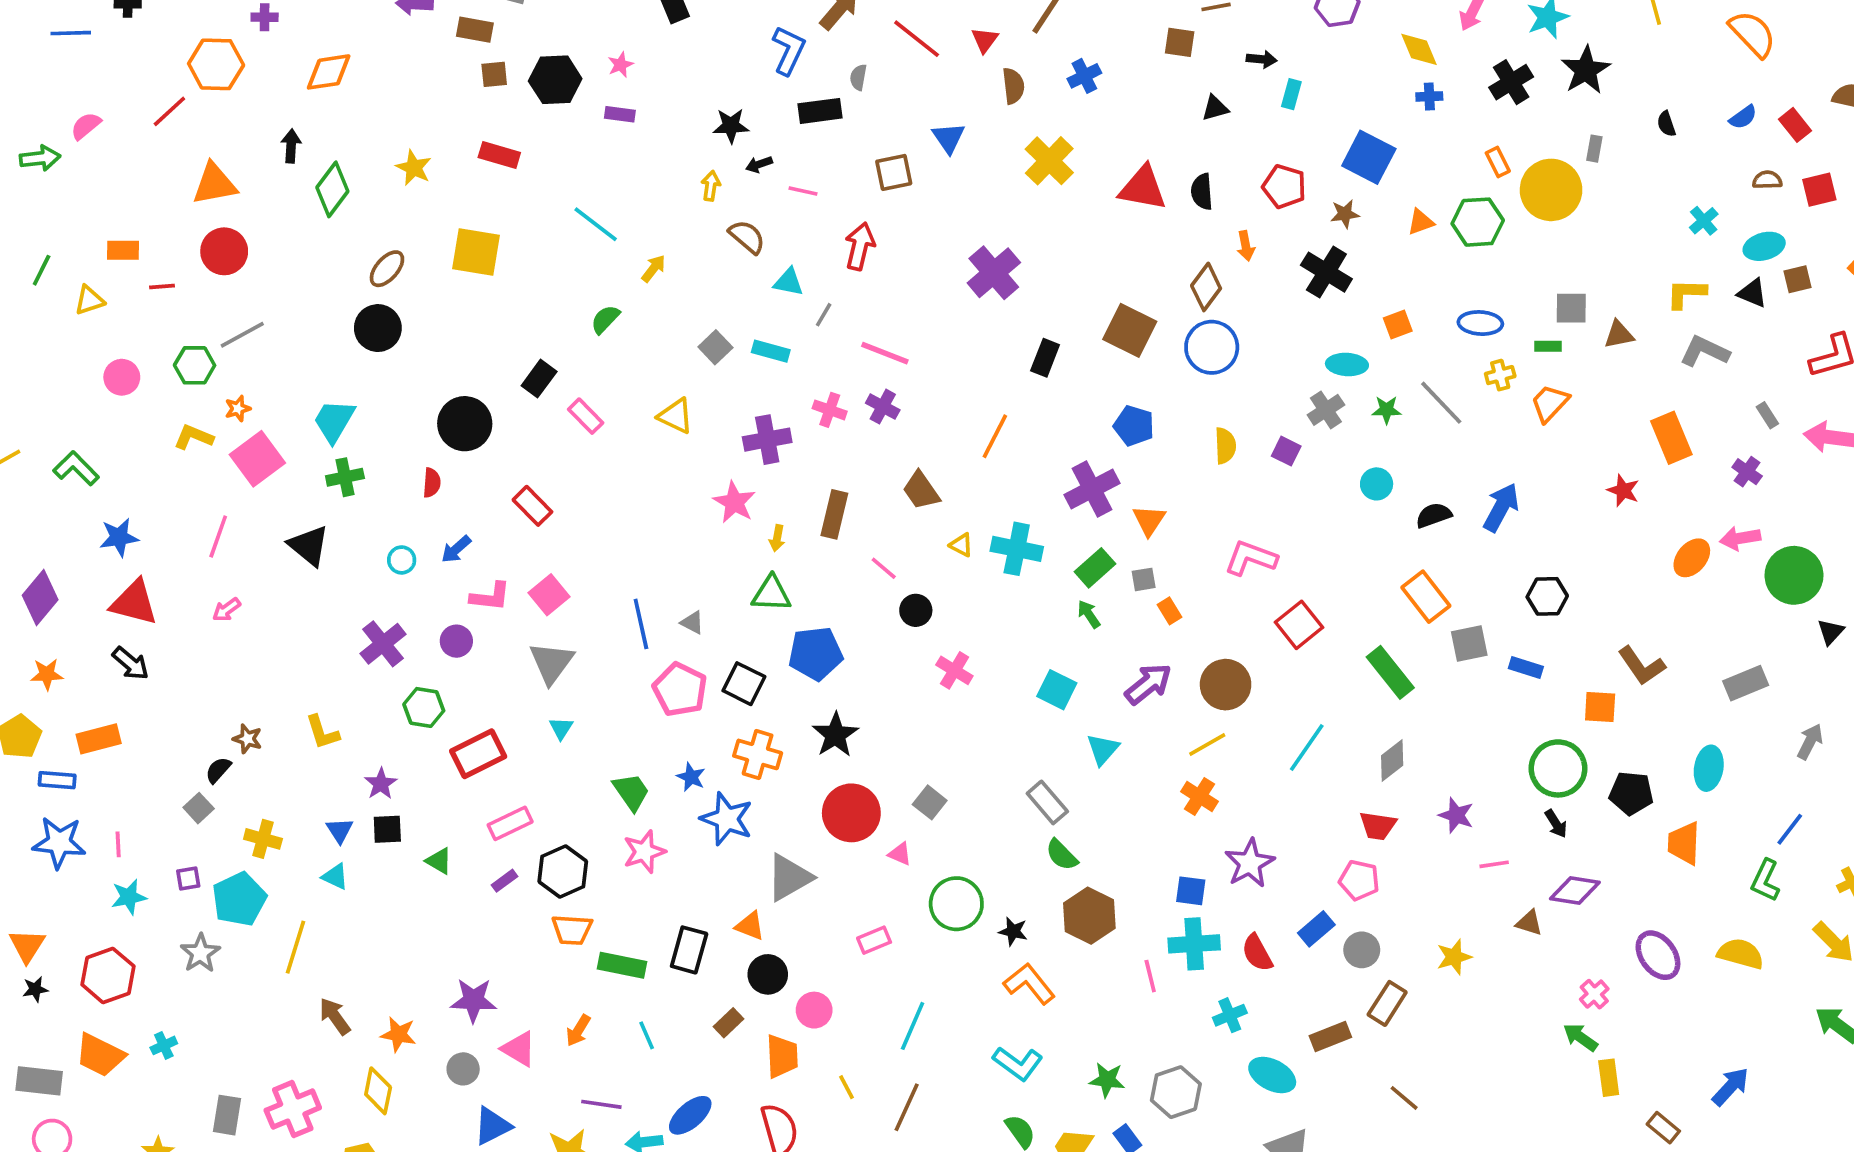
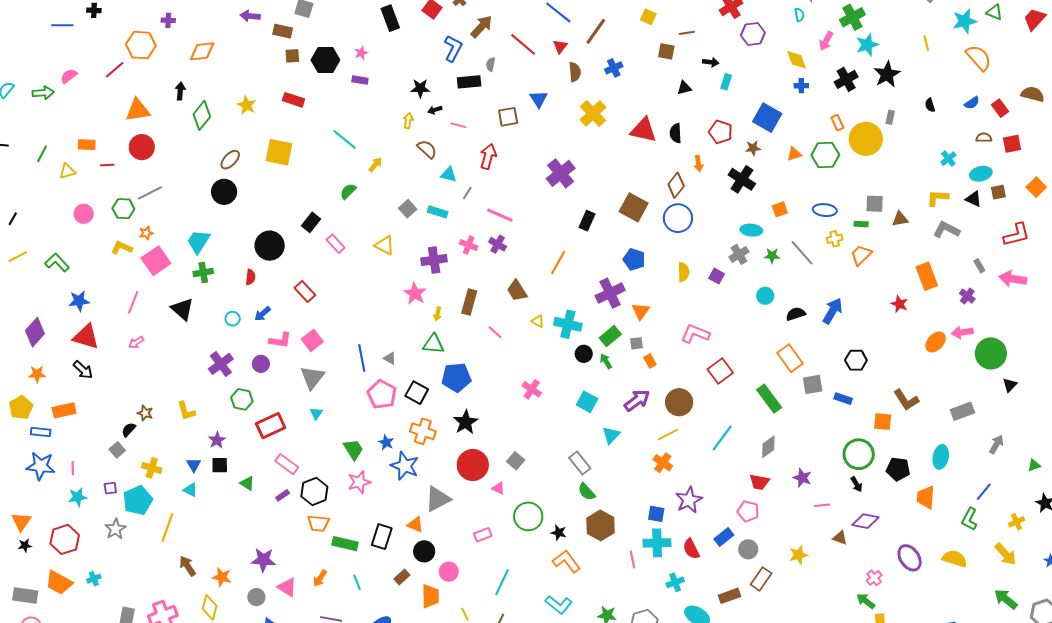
black circle: (916, 610) -> (584, 354), moved
pink rectangle: (510, 823) -> (287, 464), turned 60

